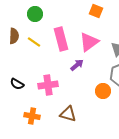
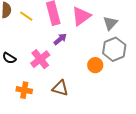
purple arrow: (77, 65) -> (60, 39), moved
pink cross: (48, 85) -> (40, 59), turned -30

